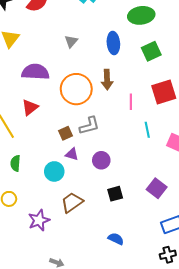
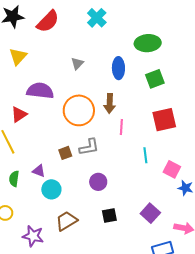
pink line: (131, 102) -> (121, 127), moved
red triangle: (30, 107) -> (19, 114), moved
purple triangle: (72, 154) -> (39, 171), moved
purple star: (39, 220) -> (33, 236), turned 30

